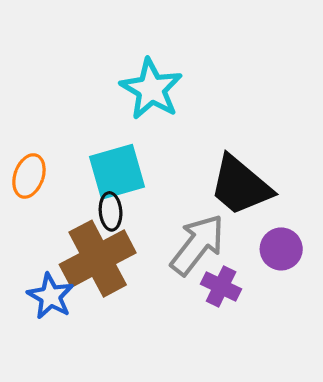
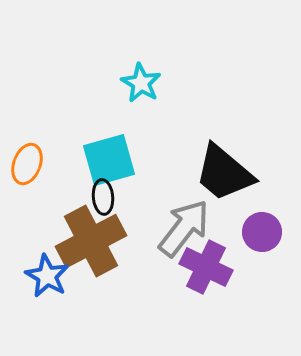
cyan star: (151, 89) -> (141, 83), size x0.7
purple cross: (221, 287) -> (206, 267), size x1.4

